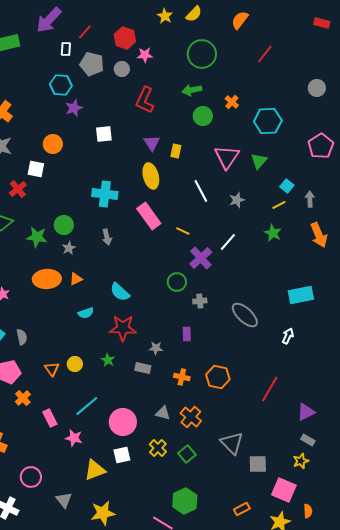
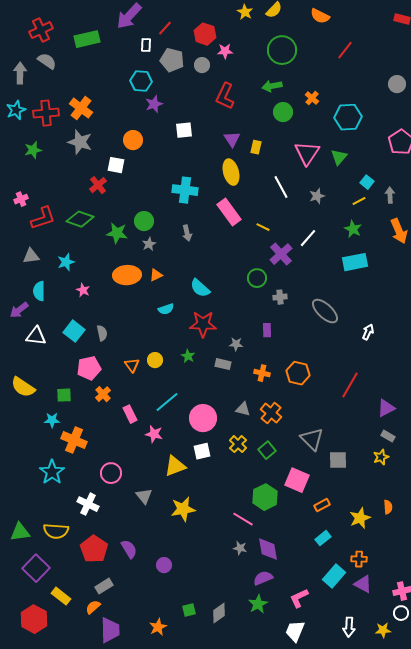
orange semicircle: (240, 20) -> (320, 16), turned -102
cyan rectangle: (301, 295) -> (355, 262), moved
pink square: (284, 490) -> (297, 480), moved

